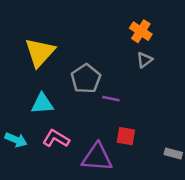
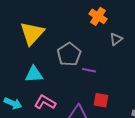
orange cross: (141, 31) -> (98, 16), moved

